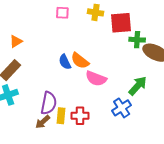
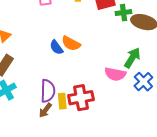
pink semicircle: (96, 79) -> (115, 74), moved
blue cross: (122, 108) -> (143, 82), moved
red cross: (80, 116) -> (81, 98), size x1.4

